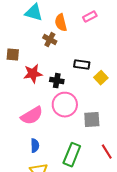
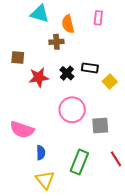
pink rectangle: (90, 17) -> (98, 18), turned -56
brown cross: (50, 40) -> (56, 42), turned -32
black cross: (57, 81) -> (67, 73), moved, turned 32
pink semicircle: (32, 116) -> (22, 130), moved, turned 50

